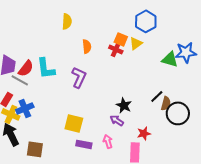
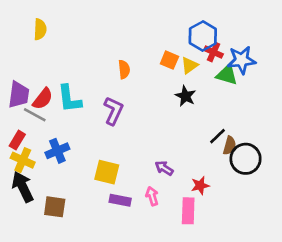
yellow semicircle: (67, 21) -> (40, 29), moved
red cross: (116, 49) -> (213, 52), moved
blue star: (186, 52) -> (242, 60), moved
green triangle: (170, 59) -> (227, 75), moved
black star: (124, 105) -> (185, 96), moved
blue cross: (25, 108) -> (57, 151), moved

